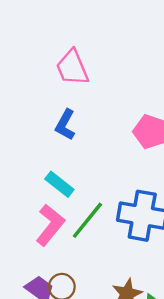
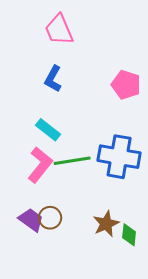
green line: (87, 220) -> (72, 161), turned 42

